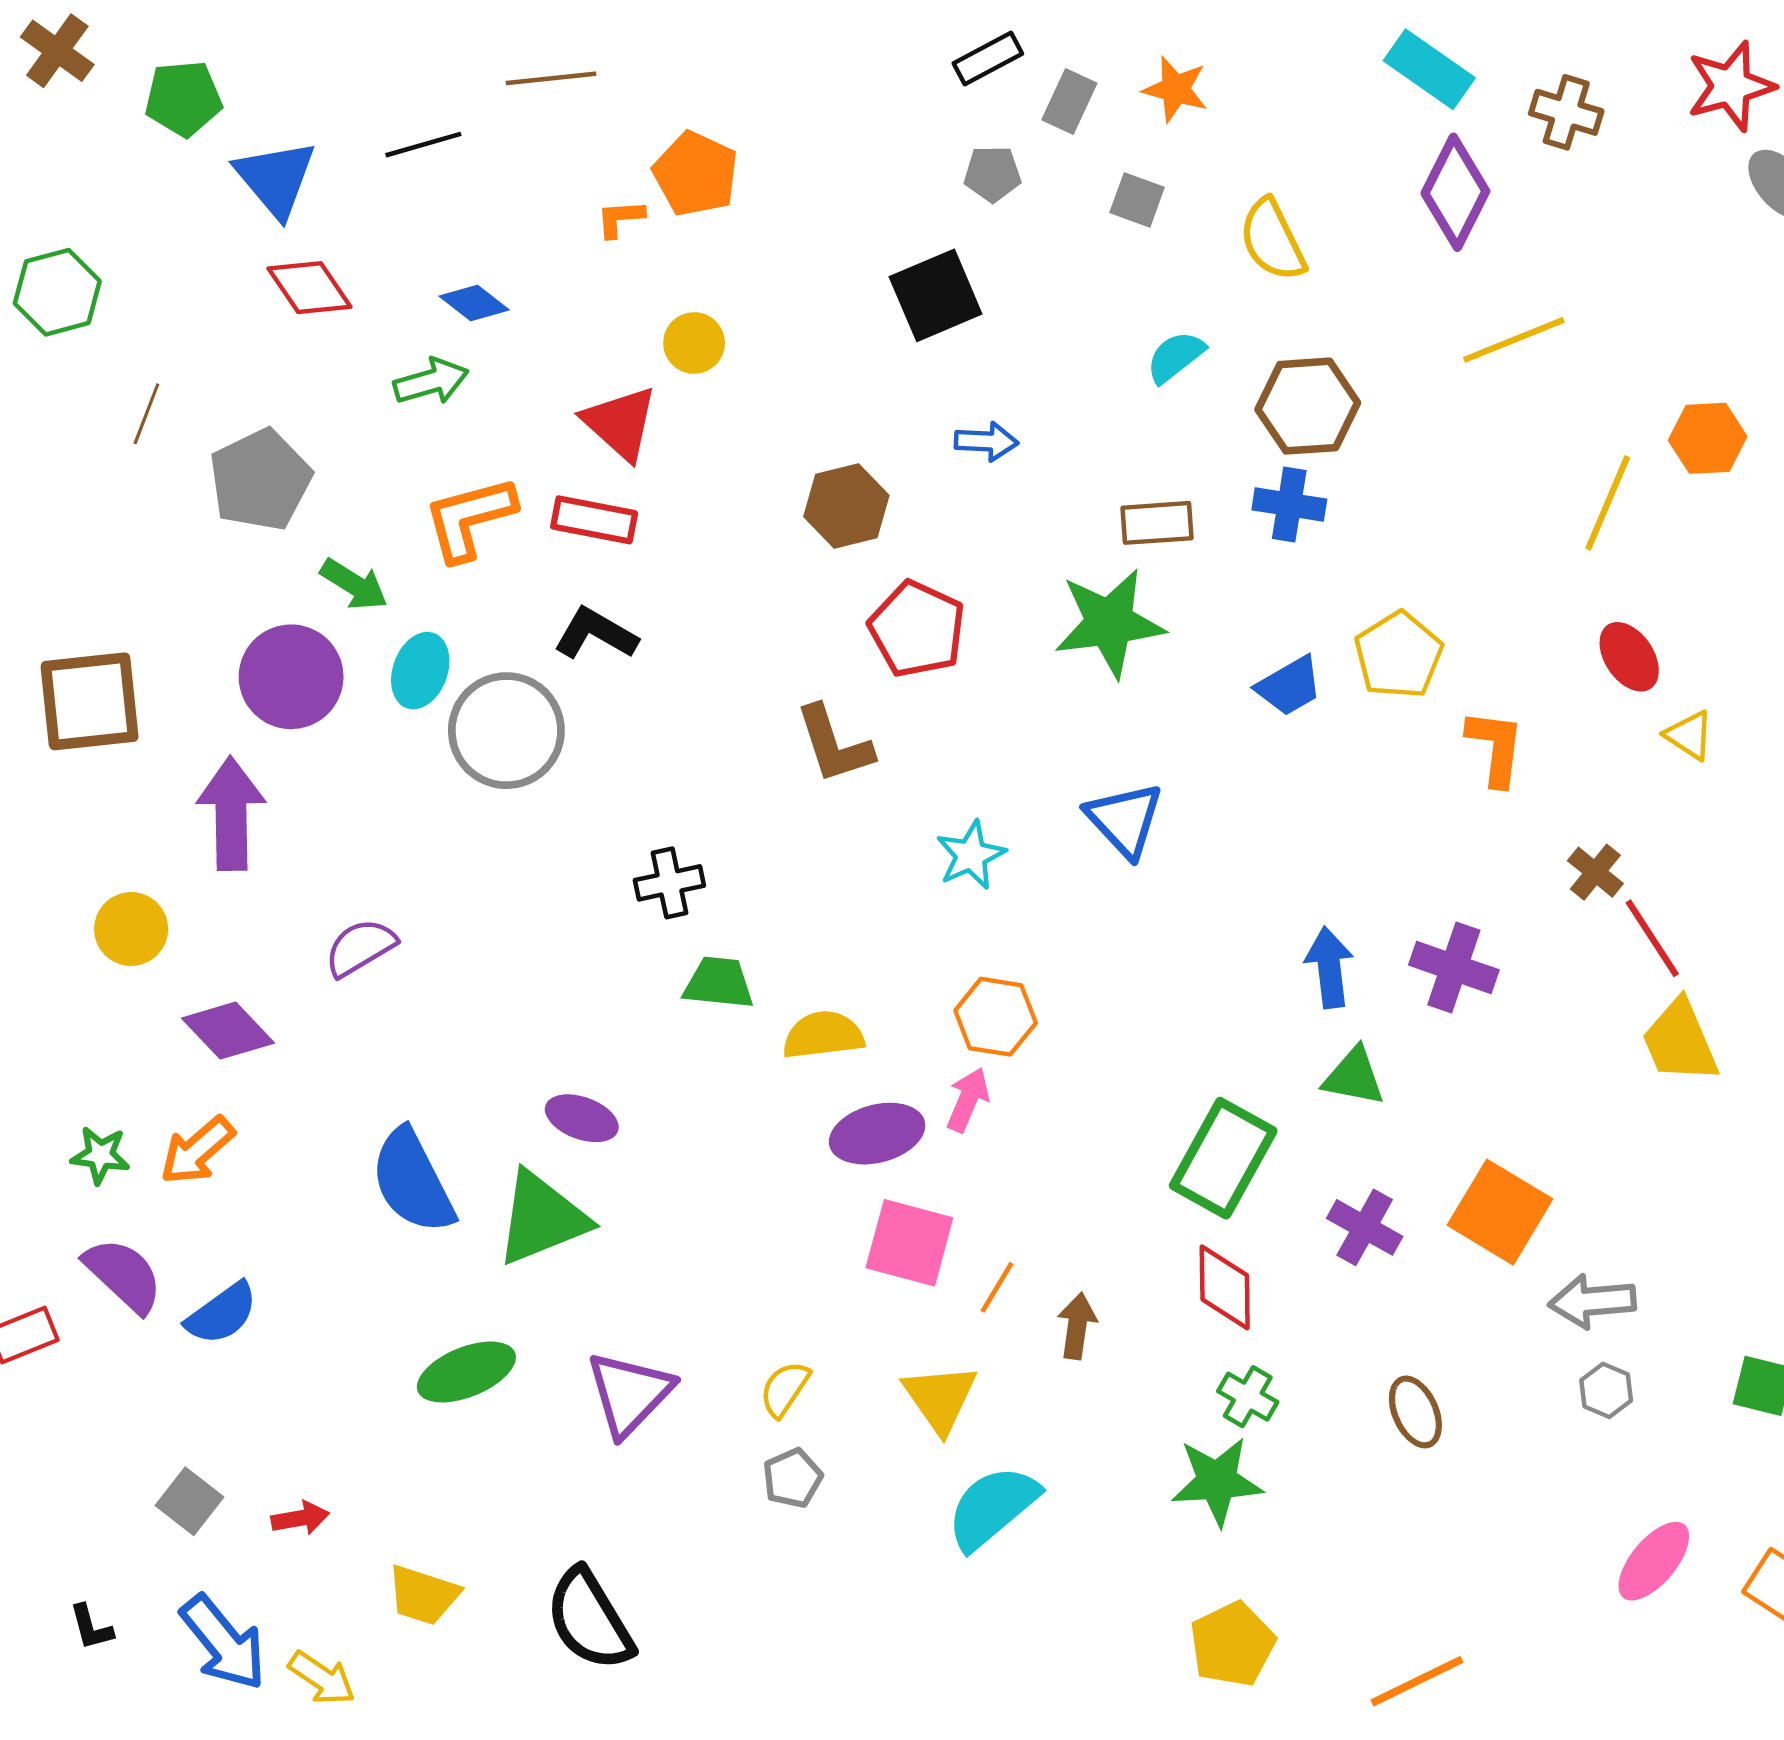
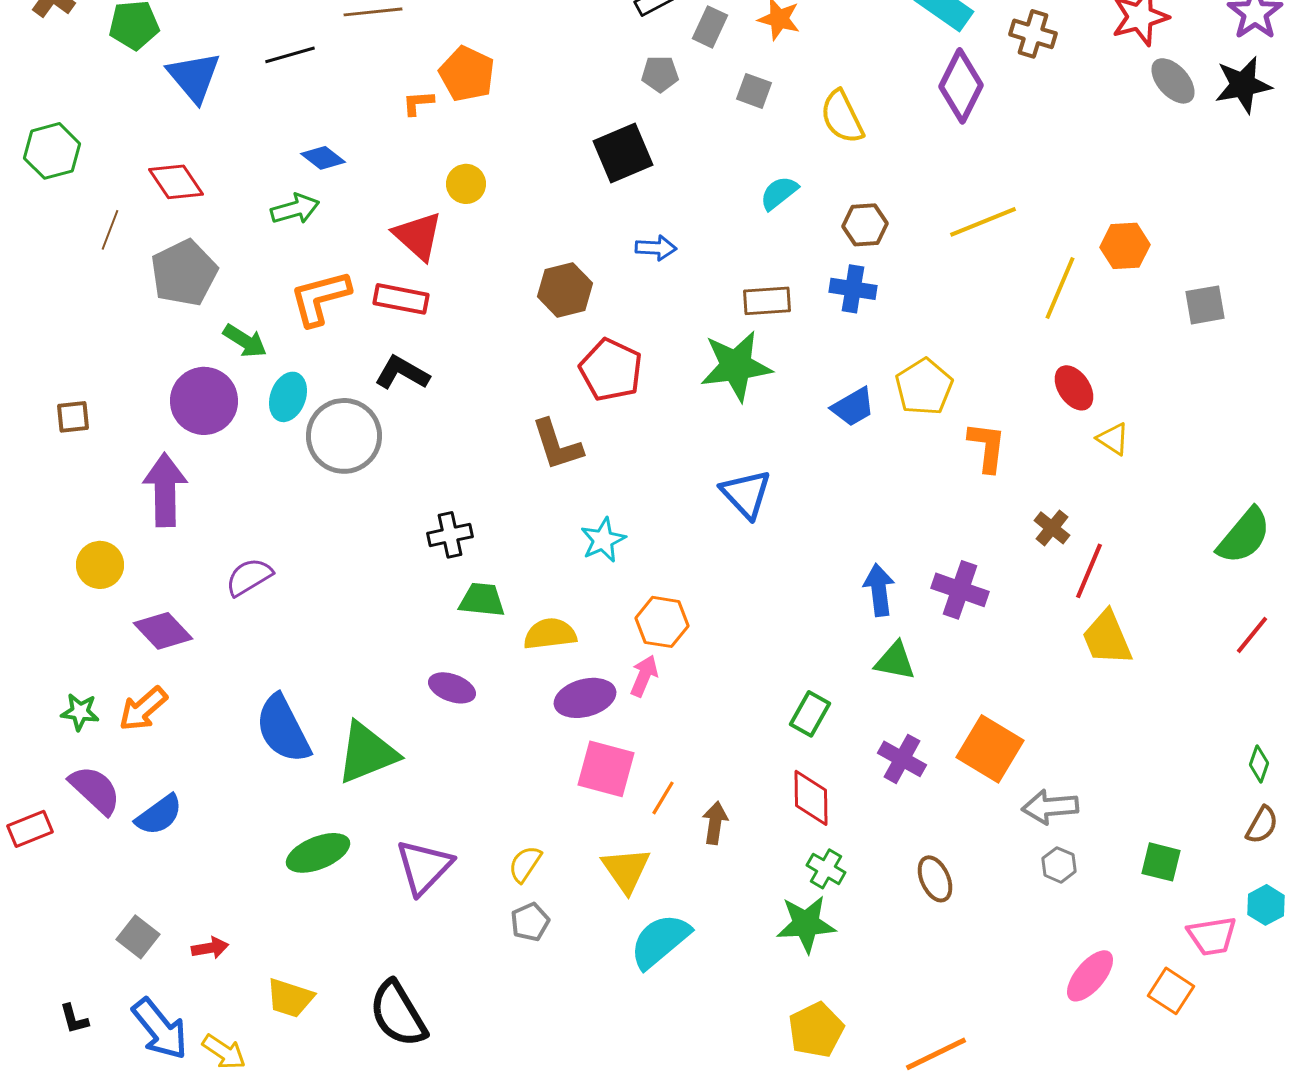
red diamond: (310, 288) -> (176, 182), moved
yellow line: (1514, 340) -> (983, 222), moved
brown hexagon: (1308, 406) -> (865, 225), size x0.7
brown square: (90, 701) -> (73, 417), size x0.5
cyan star: (971, 855) -> (603, 540), moved
red line: (1652, 938) -> (1089, 571), turned 56
purple ellipse: (582, 1118) -> (452, 688), moved
green rectangle: (1223, 1158) -> (810, 714), size x0.6

